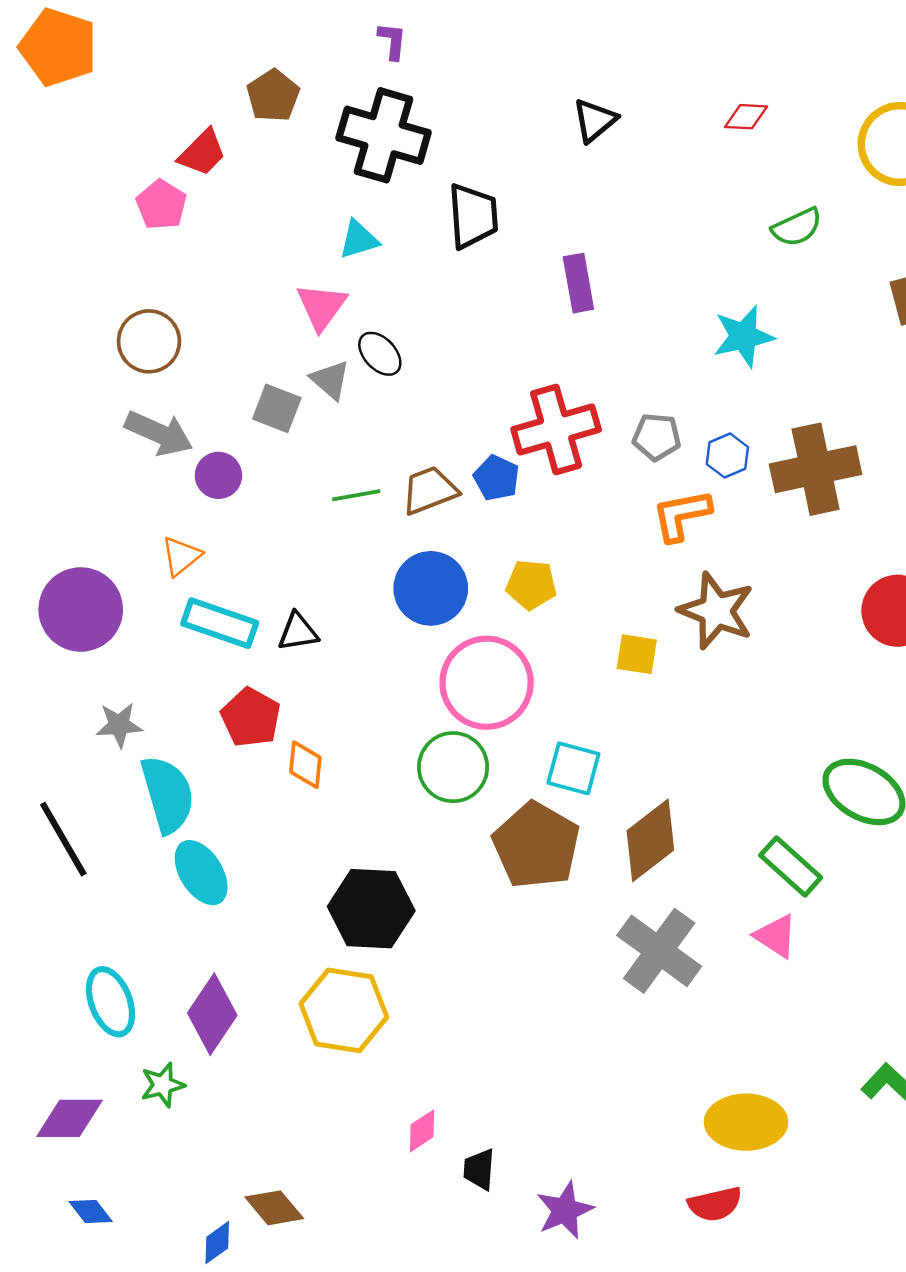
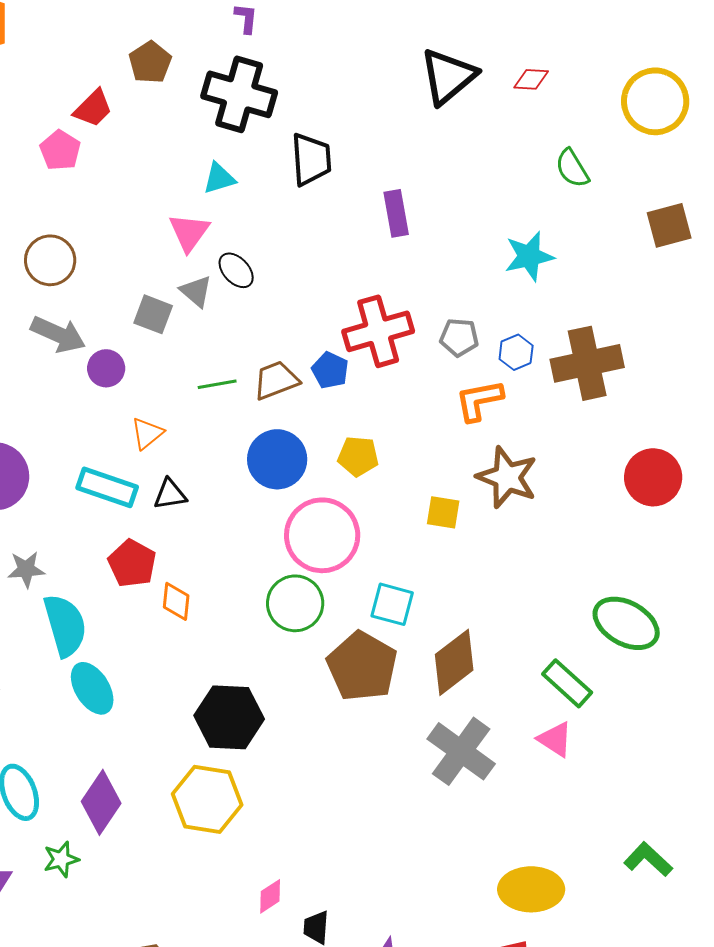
black triangle: (595, 120) -> (448, 76), moved, size x1.6
green semicircle: (797, 227) -> (572, 168), turned 84
orange triangle: (181, 556) -> (147, 433), moved

